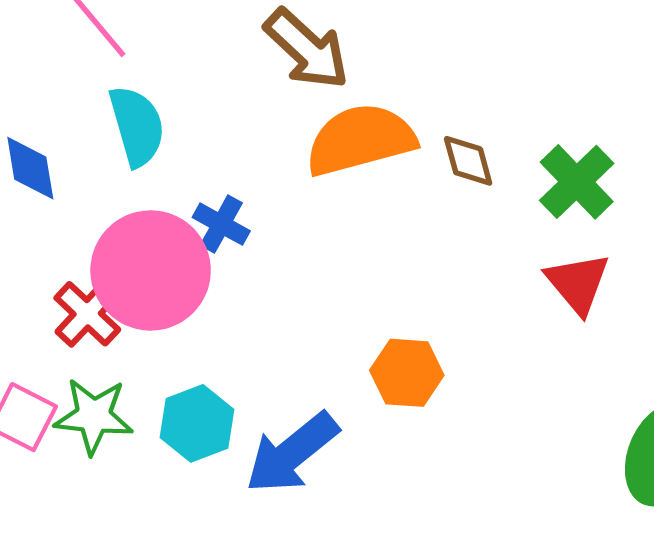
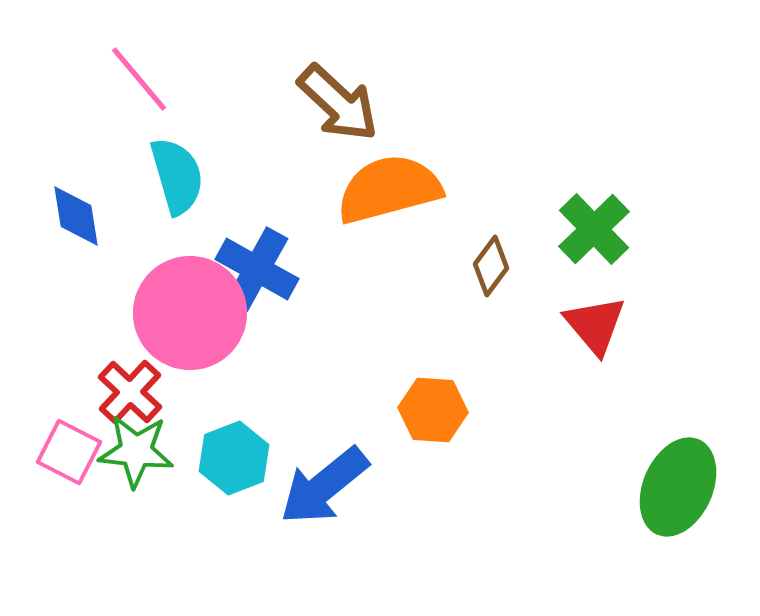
brown diamond: (468, 161) -> (491, 266), moved, turned 52
blue cross: (221, 224) -> (257, 269), size x1.5
red cross: (87, 314) -> (130, 392), moved

